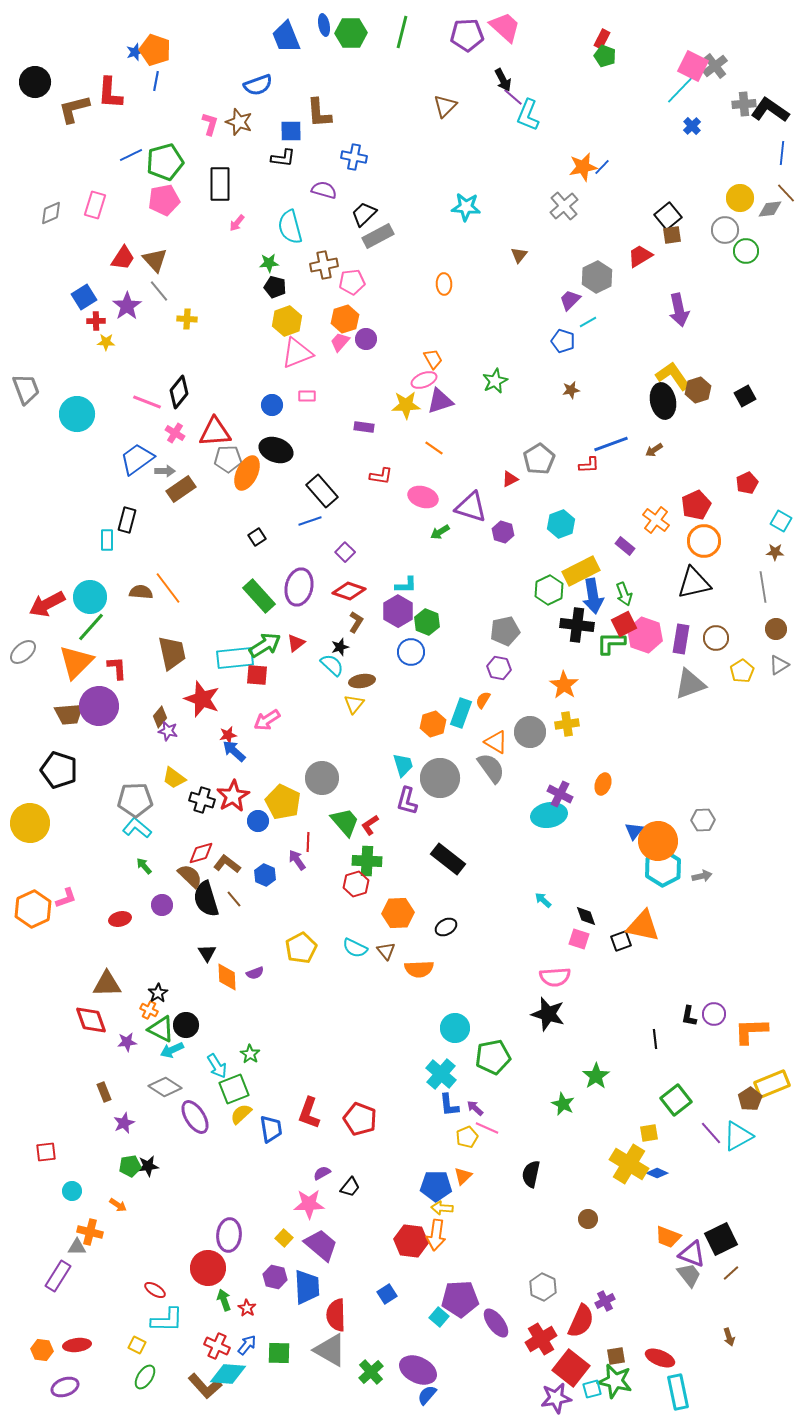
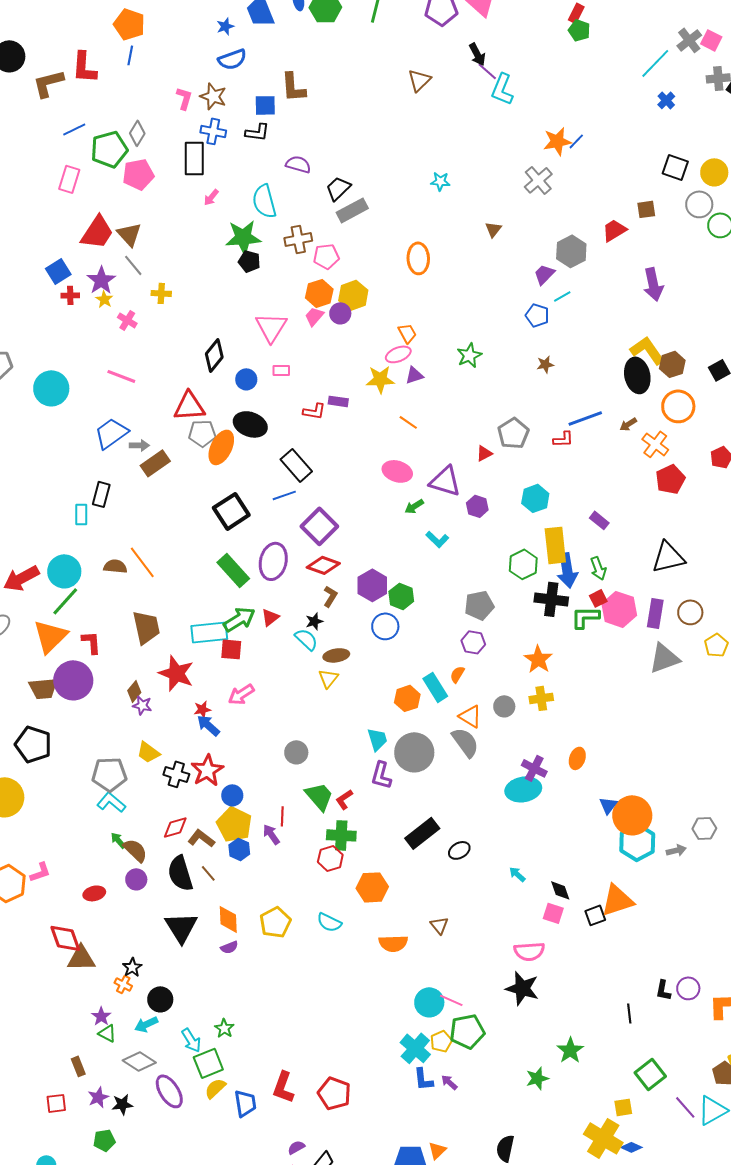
blue star: (135, 52) -> (225, 26), moved
pink square: (693, 66) -> (711, 40), moved, size x0.7
blue line: (131, 155) -> (74, 129), moved
blue cross: (354, 157) -> (213, 131), moved
green pentagon: (165, 162) -> (109, 149), moved
cyan star: (466, 207) -> (440, 181), size x0.7
gray diamond: (51, 213) -> (137, 133), moved, turned -35
black square: (668, 216) -> (675, 167), moved, turned -32
red trapezoid: (123, 258) -> (97, 232), size x1.4
green star: (269, 263) -> (243, 237), size x1.8
orange ellipse: (444, 284) -> (418, 258), size x1.4
yellow hexagon: (287, 321) -> (353, 295), moved
yellow star: (106, 342) -> (104, 299), moved, turned 30
pink triangle: (297, 353) -> (271, 327), turned -36
black diamond: (179, 392) -> (214, 355), moved
purple triangle: (440, 401) -> (414, 375), size x0.7
pink cross: (175, 433) -> (127, 320), moved
red L-shape: (381, 476) -> (314, 411), moved
orange cross: (656, 520) -> (655, 444), moved
black square: (257, 537) -> (231, 511), size x2.0
orange circle: (704, 541) -> (678, 406), moved
purple square: (345, 552) -> (319, 526), size x1.8
yellow rectangle: (581, 571) -> (555, 545), turned -69
cyan L-shape: (406, 585) -> (437, 539), moved, turned 45
red square: (624, 624) -> (598, 598), size x0.7
cyan rectangle: (461, 713) -> (435, 687), turned -52
gray circle: (530, 732) -> (504, 706), size x0.7
gray circle: (322, 778) -> (296, 752), size x0.7
yellow pentagon: (283, 802) -> (234, 824), moved
gray hexagon: (703, 820) -> (704, 828), moved
black rectangle: (448, 859) -> (422, 833), turned -76
brown semicircle: (190, 876) -> (135, 850), moved
orange triangle: (643, 926) -> (617, 900), turned -30
black ellipse: (446, 927) -> (459, 850), moved
brown triangle: (386, 951) -> (439, 925), moved
black triangle: (207, 953) -> (181, 927), size x1.8
orange diamond: (227, 977) -> (228, 919), moved
red diamond: (91, 1020) -> (65, 938), moved
green triangle: (161, 1029) -> (107, 1033), moved, size x0.7
purple star: (127, 1042) -> (101, 1016), turned -30
green star: (563, 1104) -> (537, 1078), turned 30
pink line: (487, 1128) -> (451, 1000), moved
yellow pentagon: (467, 1137) -> (441, 1041), moved
red square: (46, 1152) -> (56, 1103), moved
black star: (148, 1166) -> (122, 1104), moved

